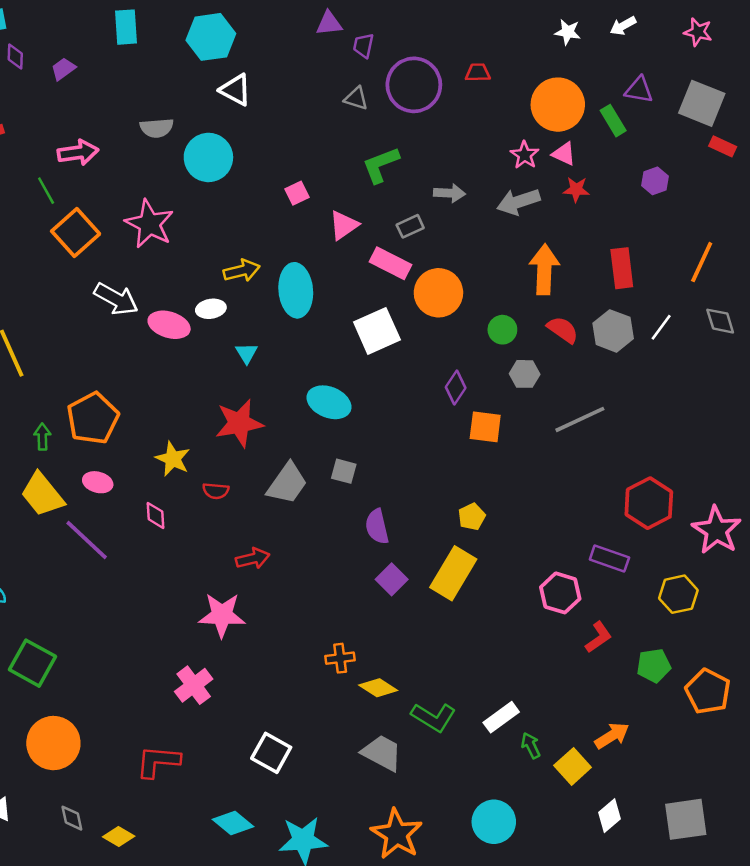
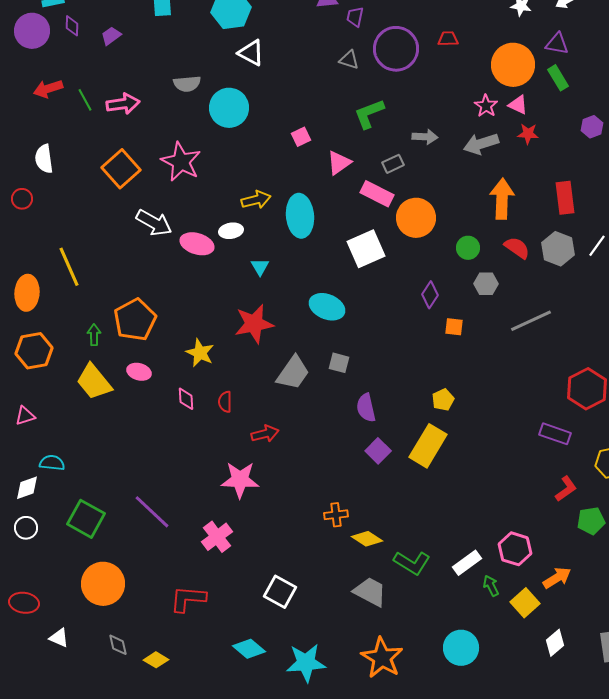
purple triangle: (639, 90) -> (557, 44), moved
green line: (46, 191) -> (85, 100), moved
orange square: (485, 427) -> (454, 327), size x0.7
red semicircle: (216, 491) -> (225, 402), moved, turned 85
purple line: (87, 540) -> (152, 512), moved
pink hexagon: (560, 593) -> (515, 549), moved
red L-shape: (598, 637) -> (566, 489), moved

